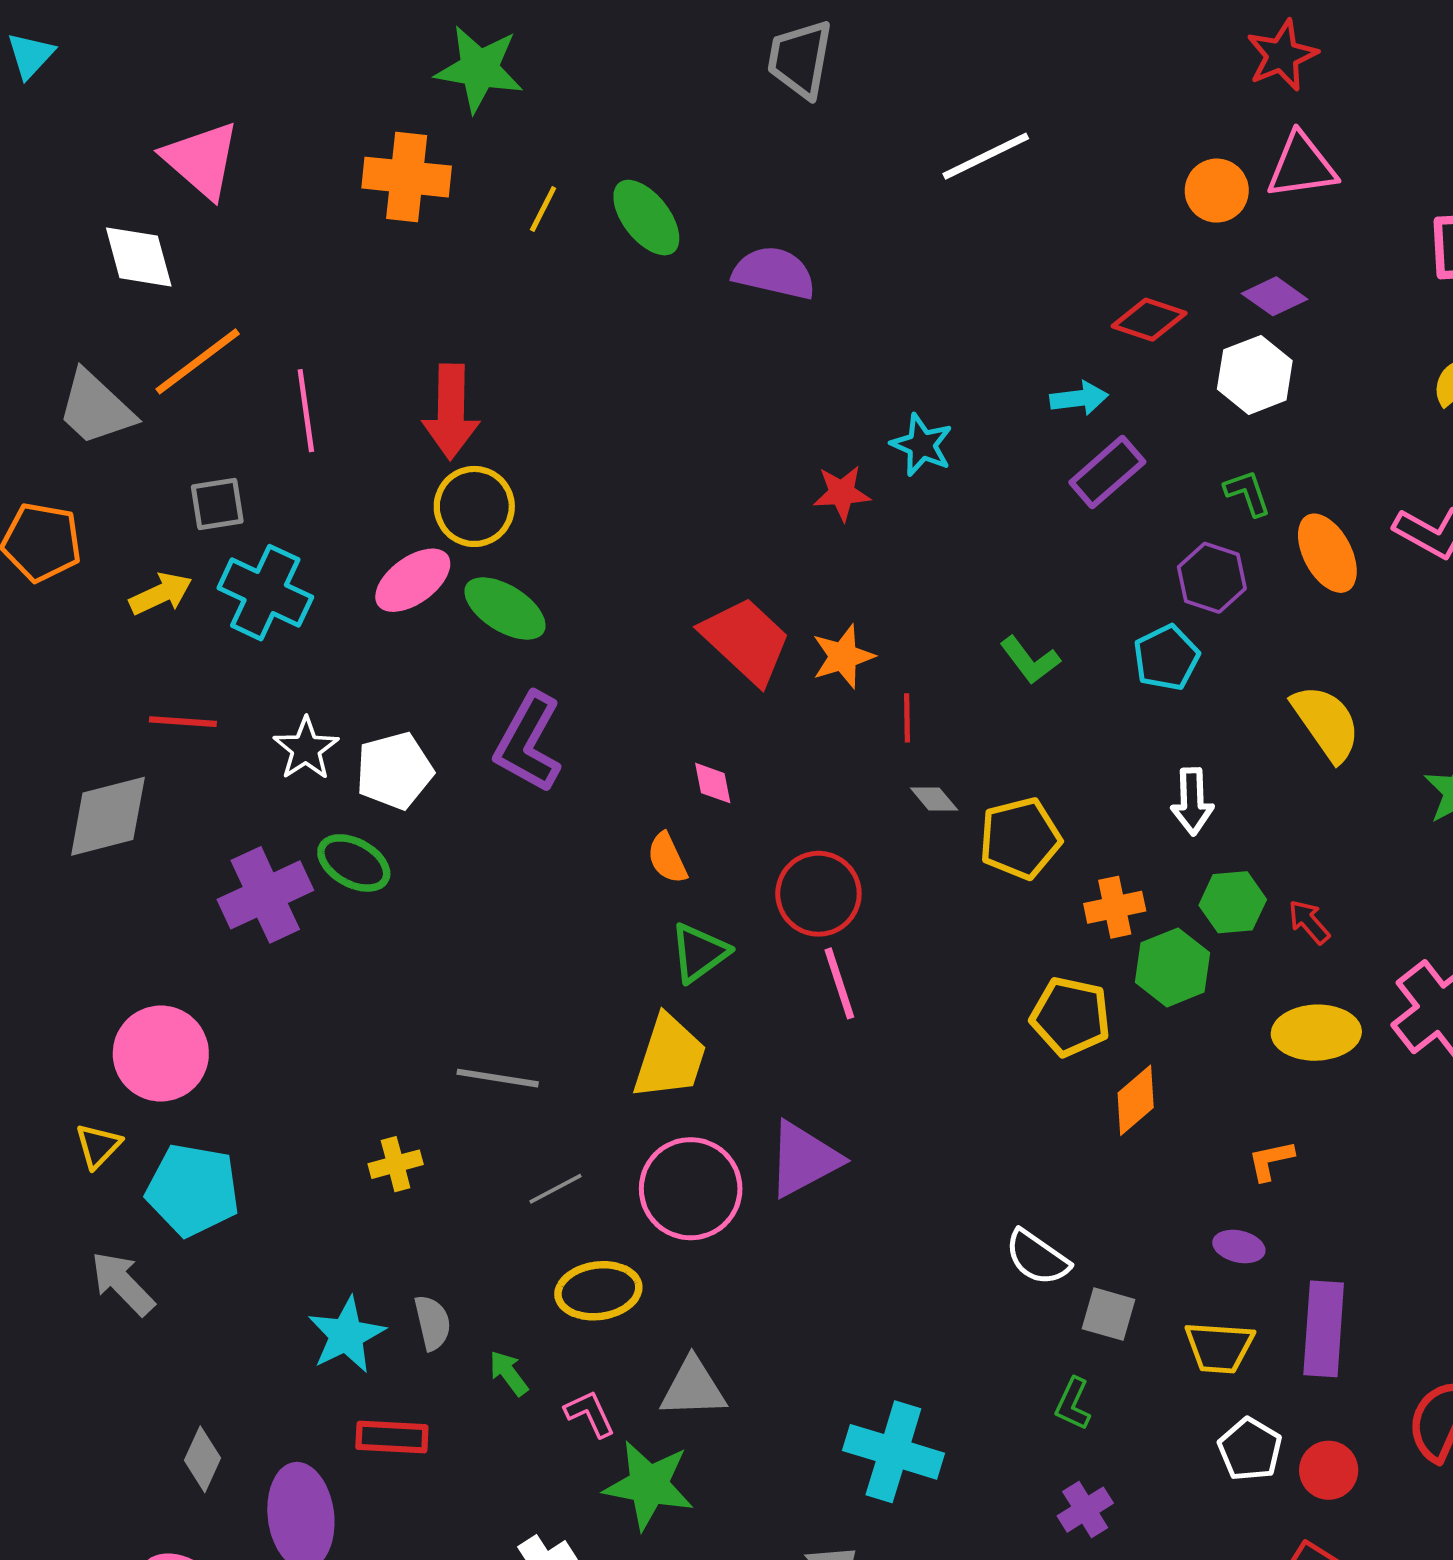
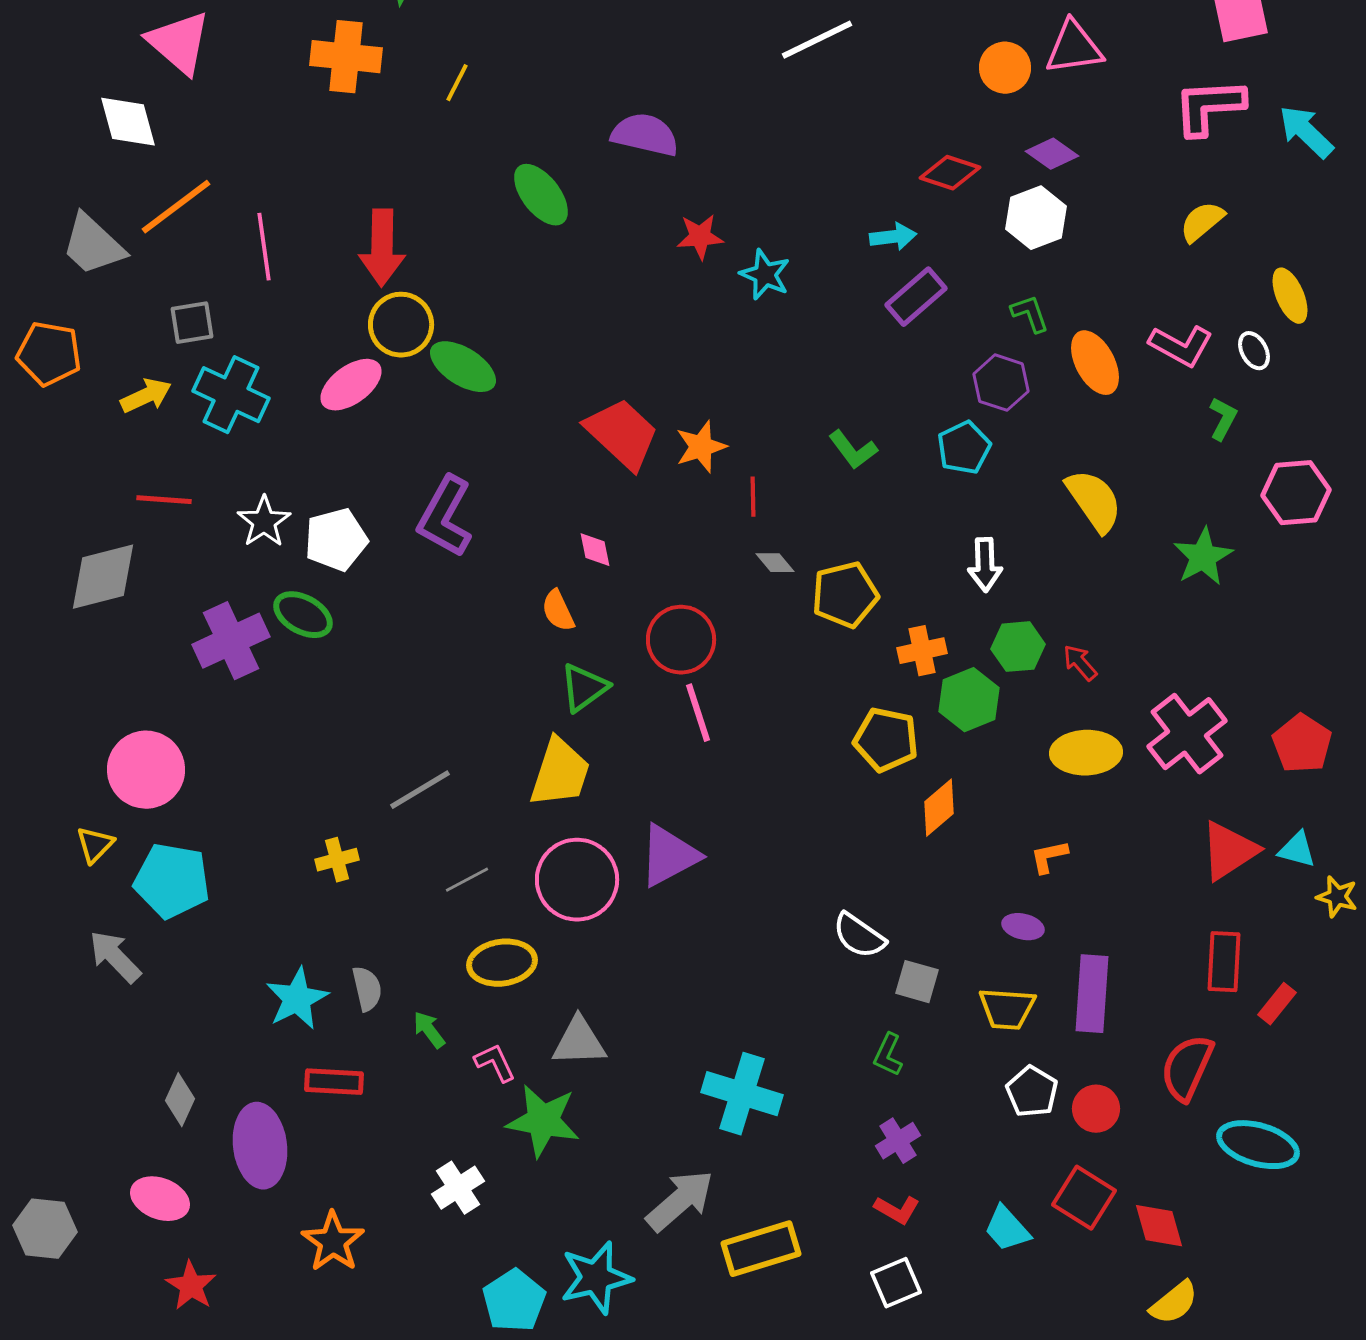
green ellipse: (646, 218) -> (541, 195), moved
red star: (842, 493) -> (700, 237), moved
green ellipse: (505, 609) -> (463, 367), moved
gray line: (498, 1078) -> (420, 790), turned -40

